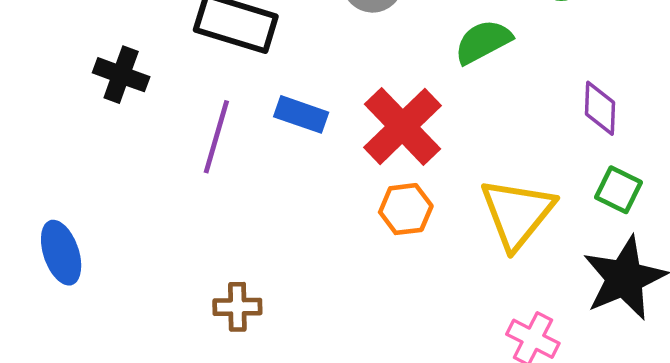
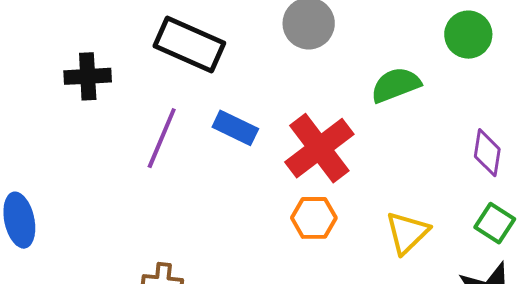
black cross: (121, 75) -> (88, 76), turned -30
yellow triangle: (517, 213) -> (407, 233), size x0.7

